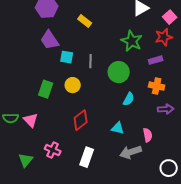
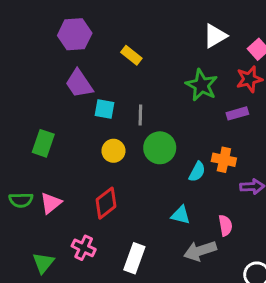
green circle: (119, 72) -> (160, 148), moved
orange cross: (157, 86) -> (224, 160), moved
green rectangle: (46, 89) -> (43, 143), moved
pink triangle: (31, 120) -> (51, 203), turned 35
red diamond: (81, 120) -> (106, 203), moved

